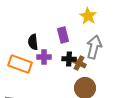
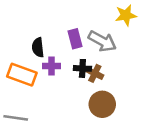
yellow star: (88, 16) -> (126, 15), moved, turned 30
gray arrow: (94, 47) -> (102, 41), moved, turned 105

